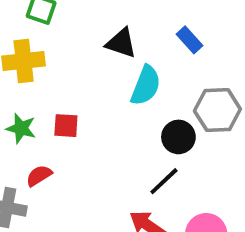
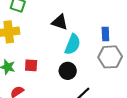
blue rectangle: (189, 40) -> (105, 34), moved, turned 40
black circle: (178, 137) -> (68, 71), moved

